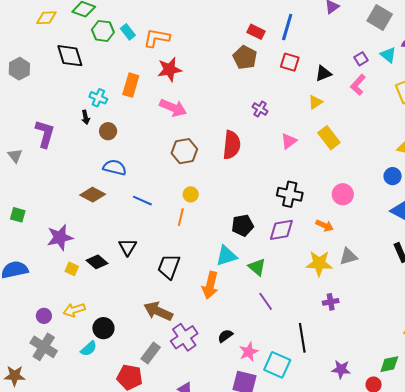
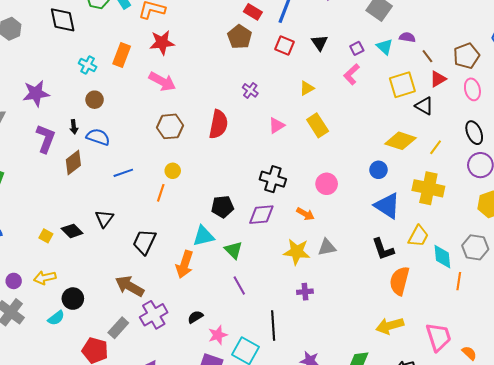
black triangle: (323, 73) -> (320, 43), moved, turned -48
black arrow: (86, 117) -> (74, 127), moved
purple L-shape: (45, 134) -> (46, 139), moved
brown diamond: (93, 195) -> (73, 163), turned -70
blue line: (142, 201) -> (123, 173), turned -48
purple star: (60, 237) -> (36, 93), moved

